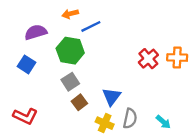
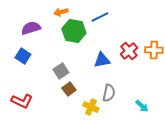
blue line: (91, 26) -> (100, 17), moved
green hexagon: (70, 51) -> (74, 31), moved
blue triangle: (112, 97) -> (102, 60), moved, turned 42
gray semicircle: (130, 118) -> (109, 93), moved

